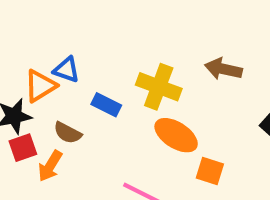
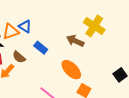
brown arrow: (223, 69) -> (75, 41), moved
yellow cross: (159, 87) -> (94, 26), moved

